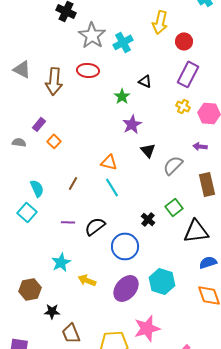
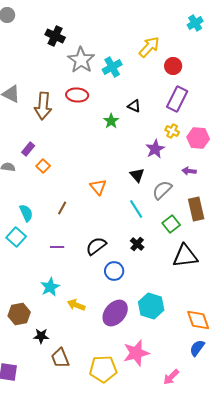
yellow arrow: (160, 22) -> (149, 47), turned -150
purple star: (132, 124) -> (155, 149), moved
orange triangle: (109, 162) -> (98, 187), turned 36
cyan line: (112, 187) -> (136, 209), moved
green square: (174, 207) -> (171, 224), moved
black semicircle: (95, 226) -> (96, 246), moved
blue circle: (125, 246) -> (114, 271), size x0.7
blue semicircle: (208, 262) -> (197, 348), moved, turned -36

